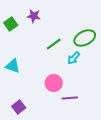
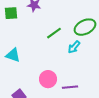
green square: (11, 24) -> (11, 13), turned 32
pink circle: (54, 83) -> (48, 79), moved

